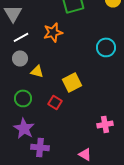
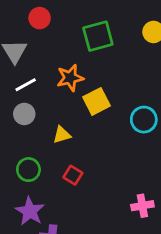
cyan circle: (106, 47) -> (144, 120), moved
yellow triangle: (37, 71) -> (62, 135), moved, turned -32
yellow square: (72, 82) -> (97, 101), moved

